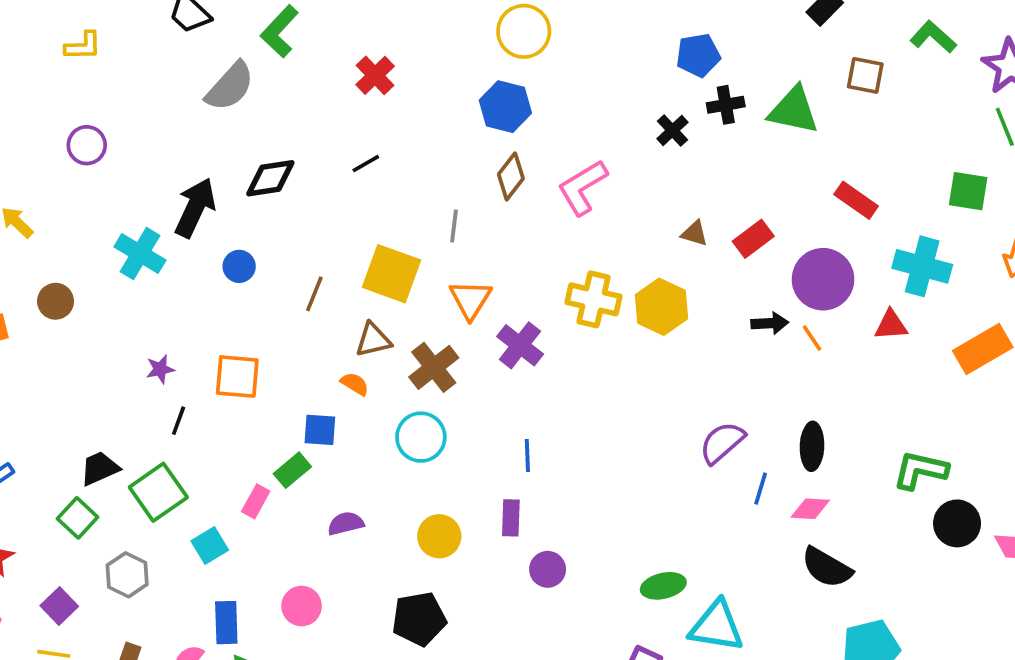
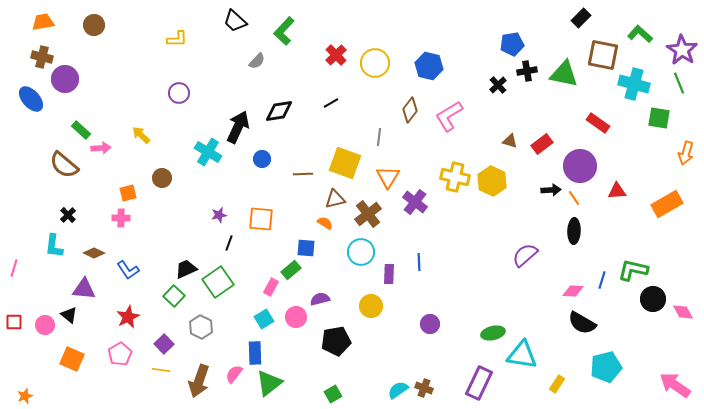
yellow circle: (524, 31) -> (375, 63), moved
brown square: (865, 75) -> (603, 55), size x1.5
gray semicircle: (230, 86) -> (257, 61), size x0.6
blue hexagon: (505, 107) -> (429, 66), moved
cyan cross: (922, 266) -> (634, 84), moved
brown line: (314, 294) -> (303, 174), turned 66
black ellipse: (812, 446) -> (574, 231), moved
blue line: (761, 489) -> (602, 280), moved
purple rectangle: (511, 518) -> (389, 274), moved
cyan square: (210, 545) -> (264, 319), moved
pink circle: (302, 606) -> (296, 317), moved
black pentagon: (419, 619) -> (336, 341), moved

